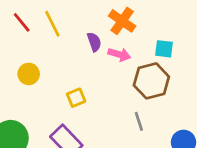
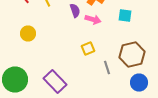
brown hexagon: (151, 81) -> (132, 54), moved
yellow square: (76, 98) -> (88, 48), moved

